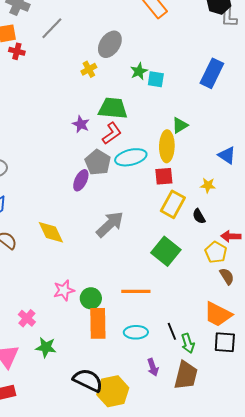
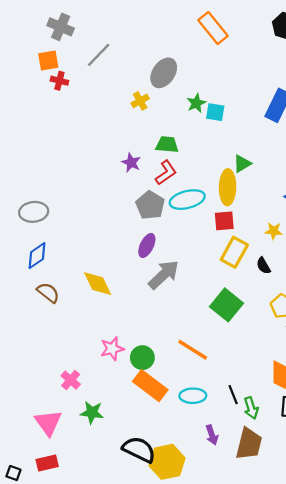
green trapezoid: (113, 108) -> (167, 145), size x0.7
purple ellipse: (81, 180) -> (147, 245), moved
orange line: (136, 291) -> (193, 350), turned 32
orange rectangle: (98, 323) -> (150, 386), turned -52

